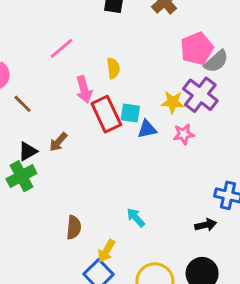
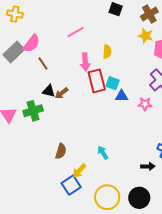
yellow star: (173, 102) -> (146, 36), moved
black triangle: (28, 151) -> (49, 91), moved, turned 32

